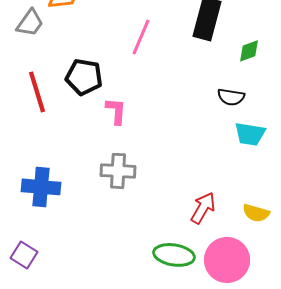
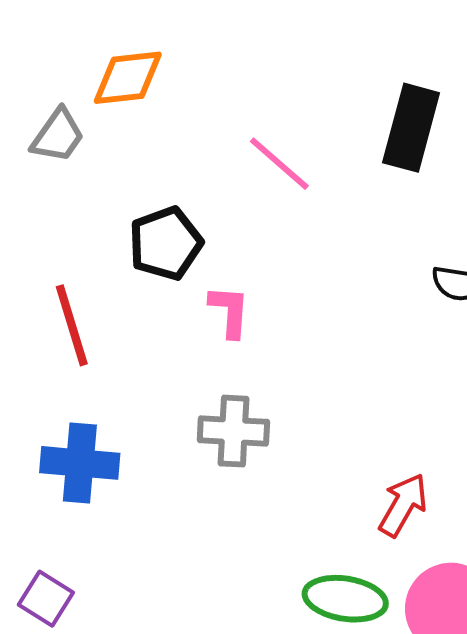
pink line: (141, 37) -> (279, 164), turned -72
black pentagon: (84, 77) -> (166, 243), turned -30
red line: (37, 92) -> (72, 325), moved

